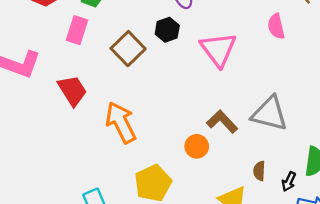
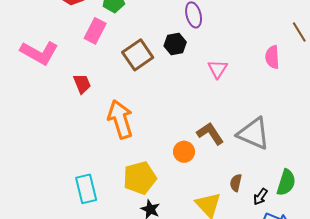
pink triangle: (218, 49) -> (218, 69), size x0.6
red trapezoid: (72, 90) -> (82, 84), size x0.7

